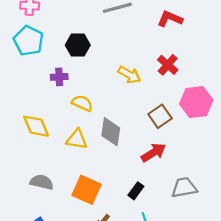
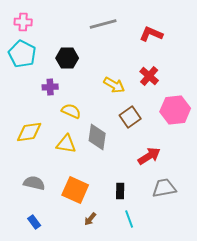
brown square: (160, 116) -> (130, 117), moved
yellow diamond: (36, 126) -> (29, 132), turned -76
red arrow: (153, 152) -> (149, 156), moved
black rectangle: (136, 191) -> (120, 191), turned -35

